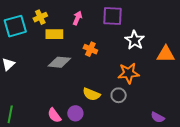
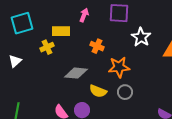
yellow cross: (40, 17) -> (47, 47), moved
gray diamond: (59, 62) -> (76, 73), moved
orange star: (129, 73) -> (119, 67), moved

